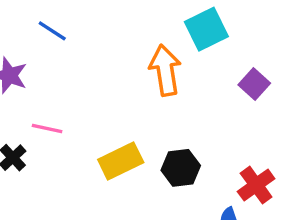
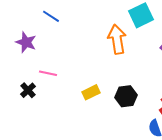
yellow rectangle: (121, 161) -> (91, 92), size x0.7

